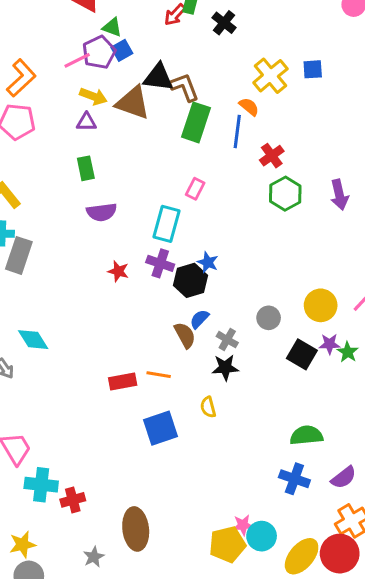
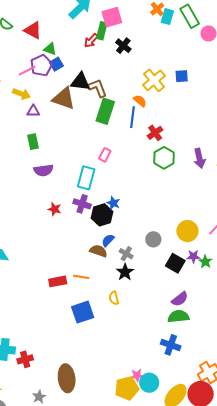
yellow arrow: (93, 96) -> (22, 94), moved
brown semicircle: (185, 335) -> (98, 251), turned -42
black star: (225, 368) -> (125, 272), turned -30
purple semicircle: (344, 477) -> (180, 299), moved

